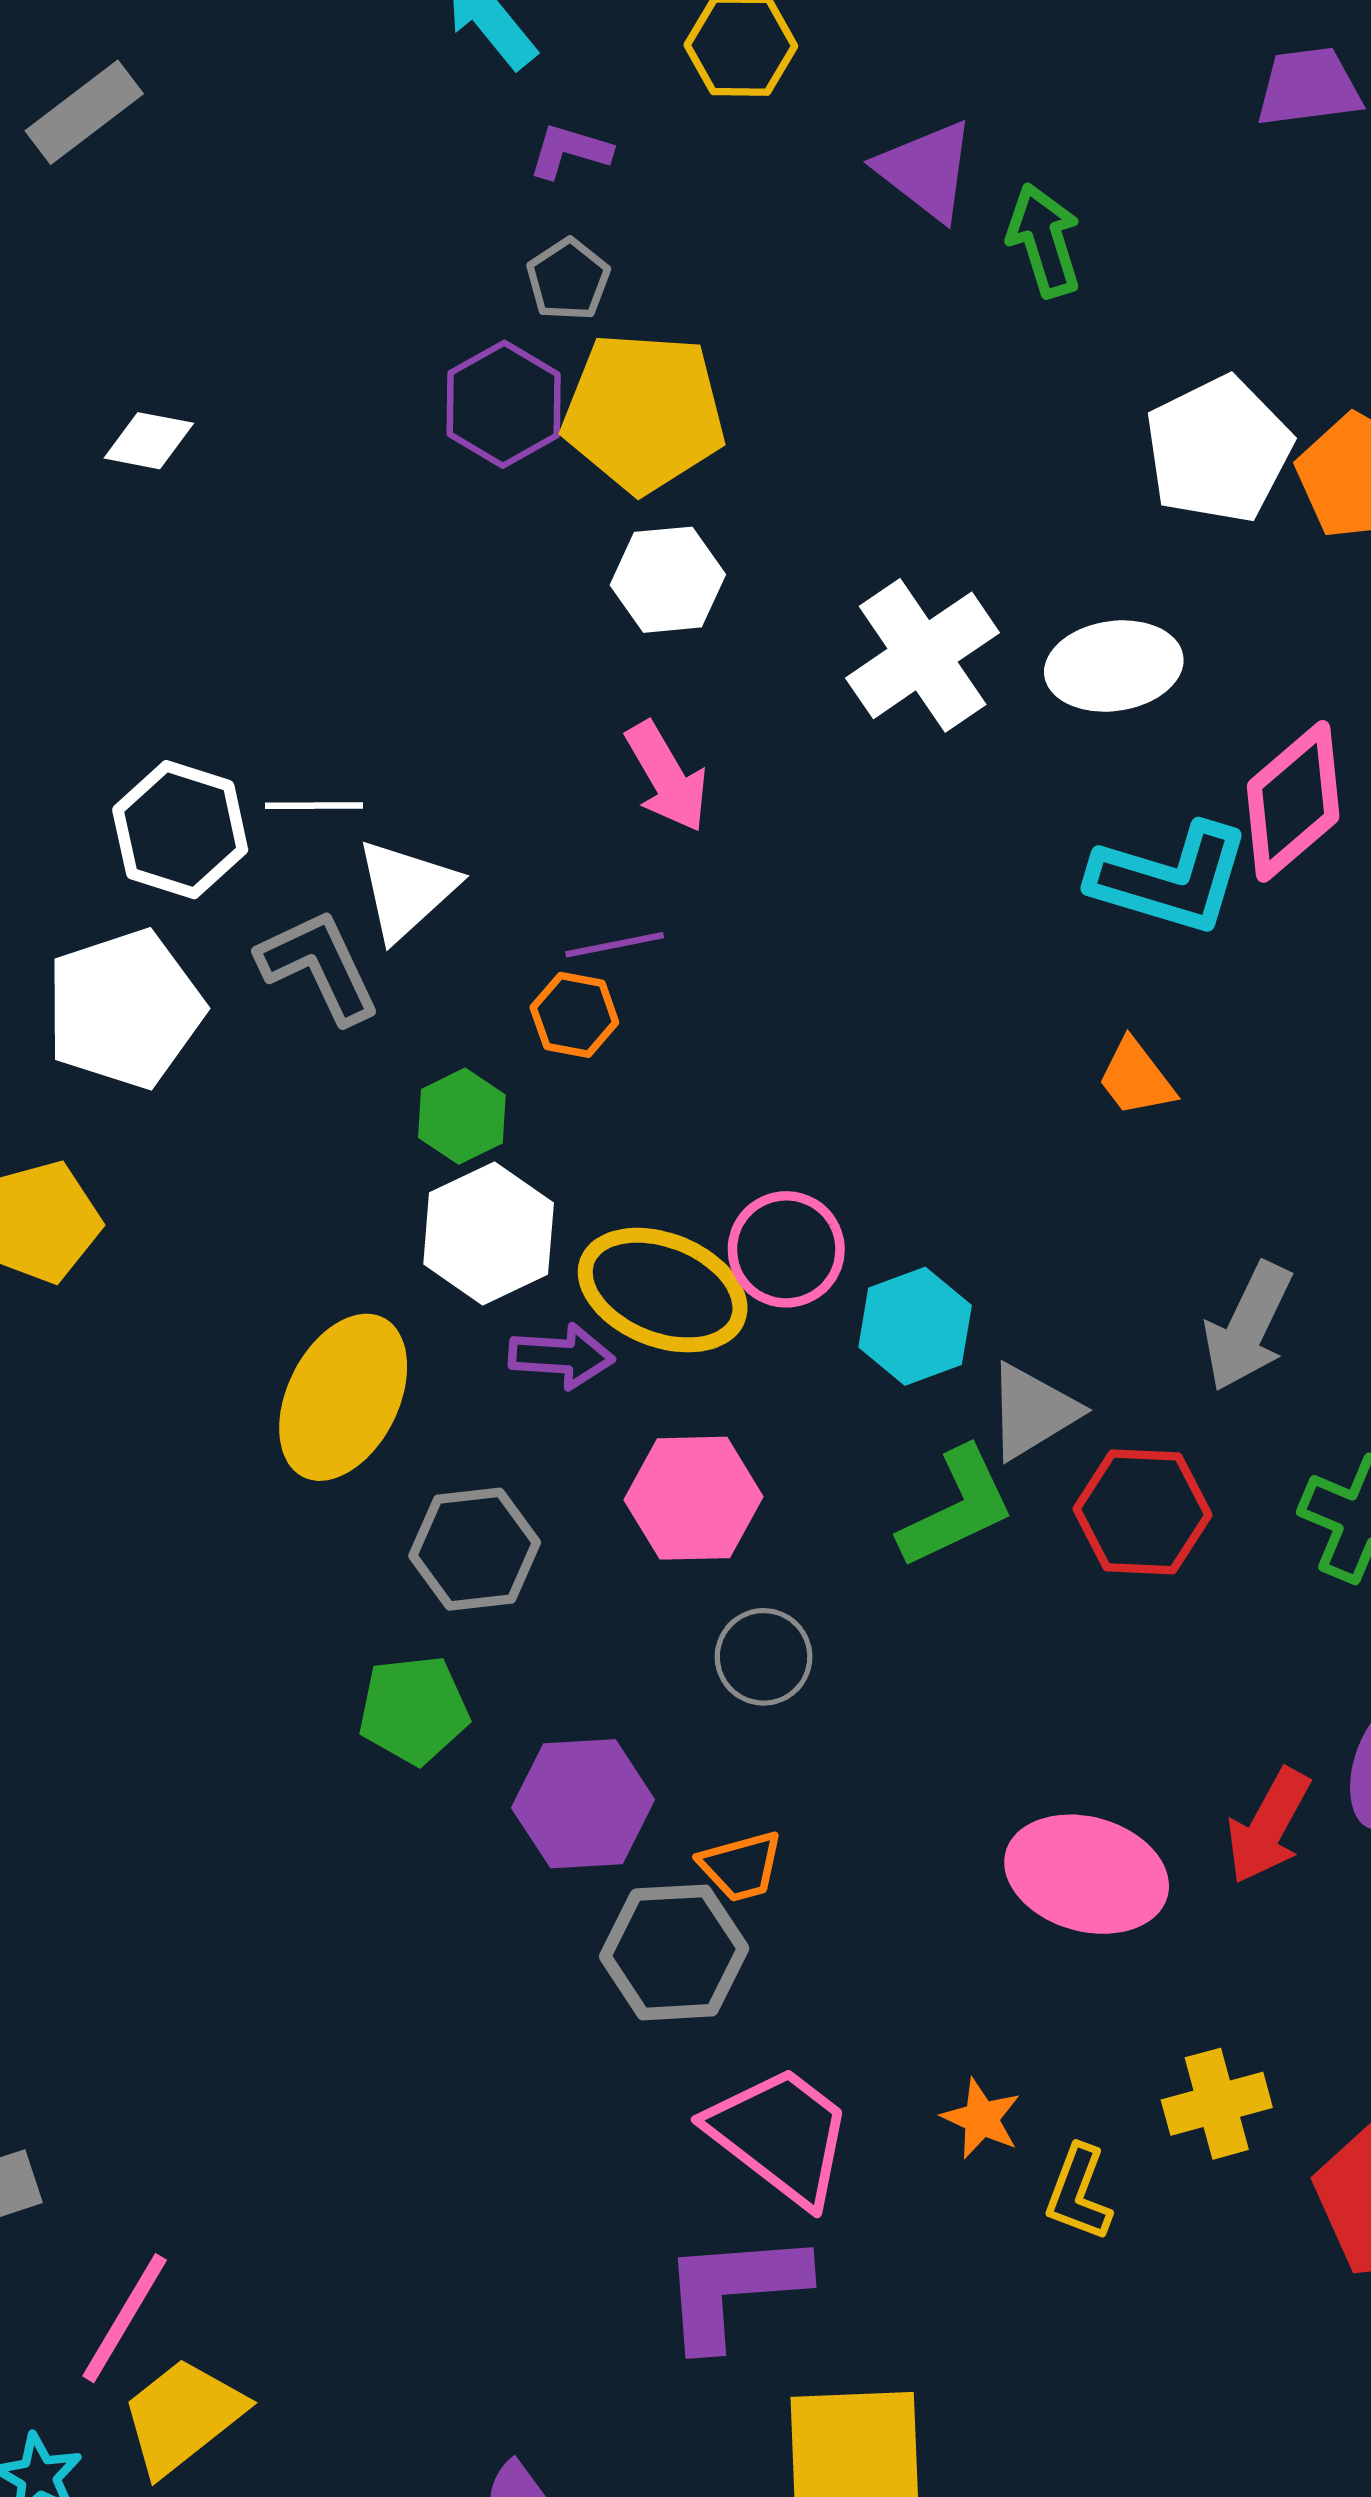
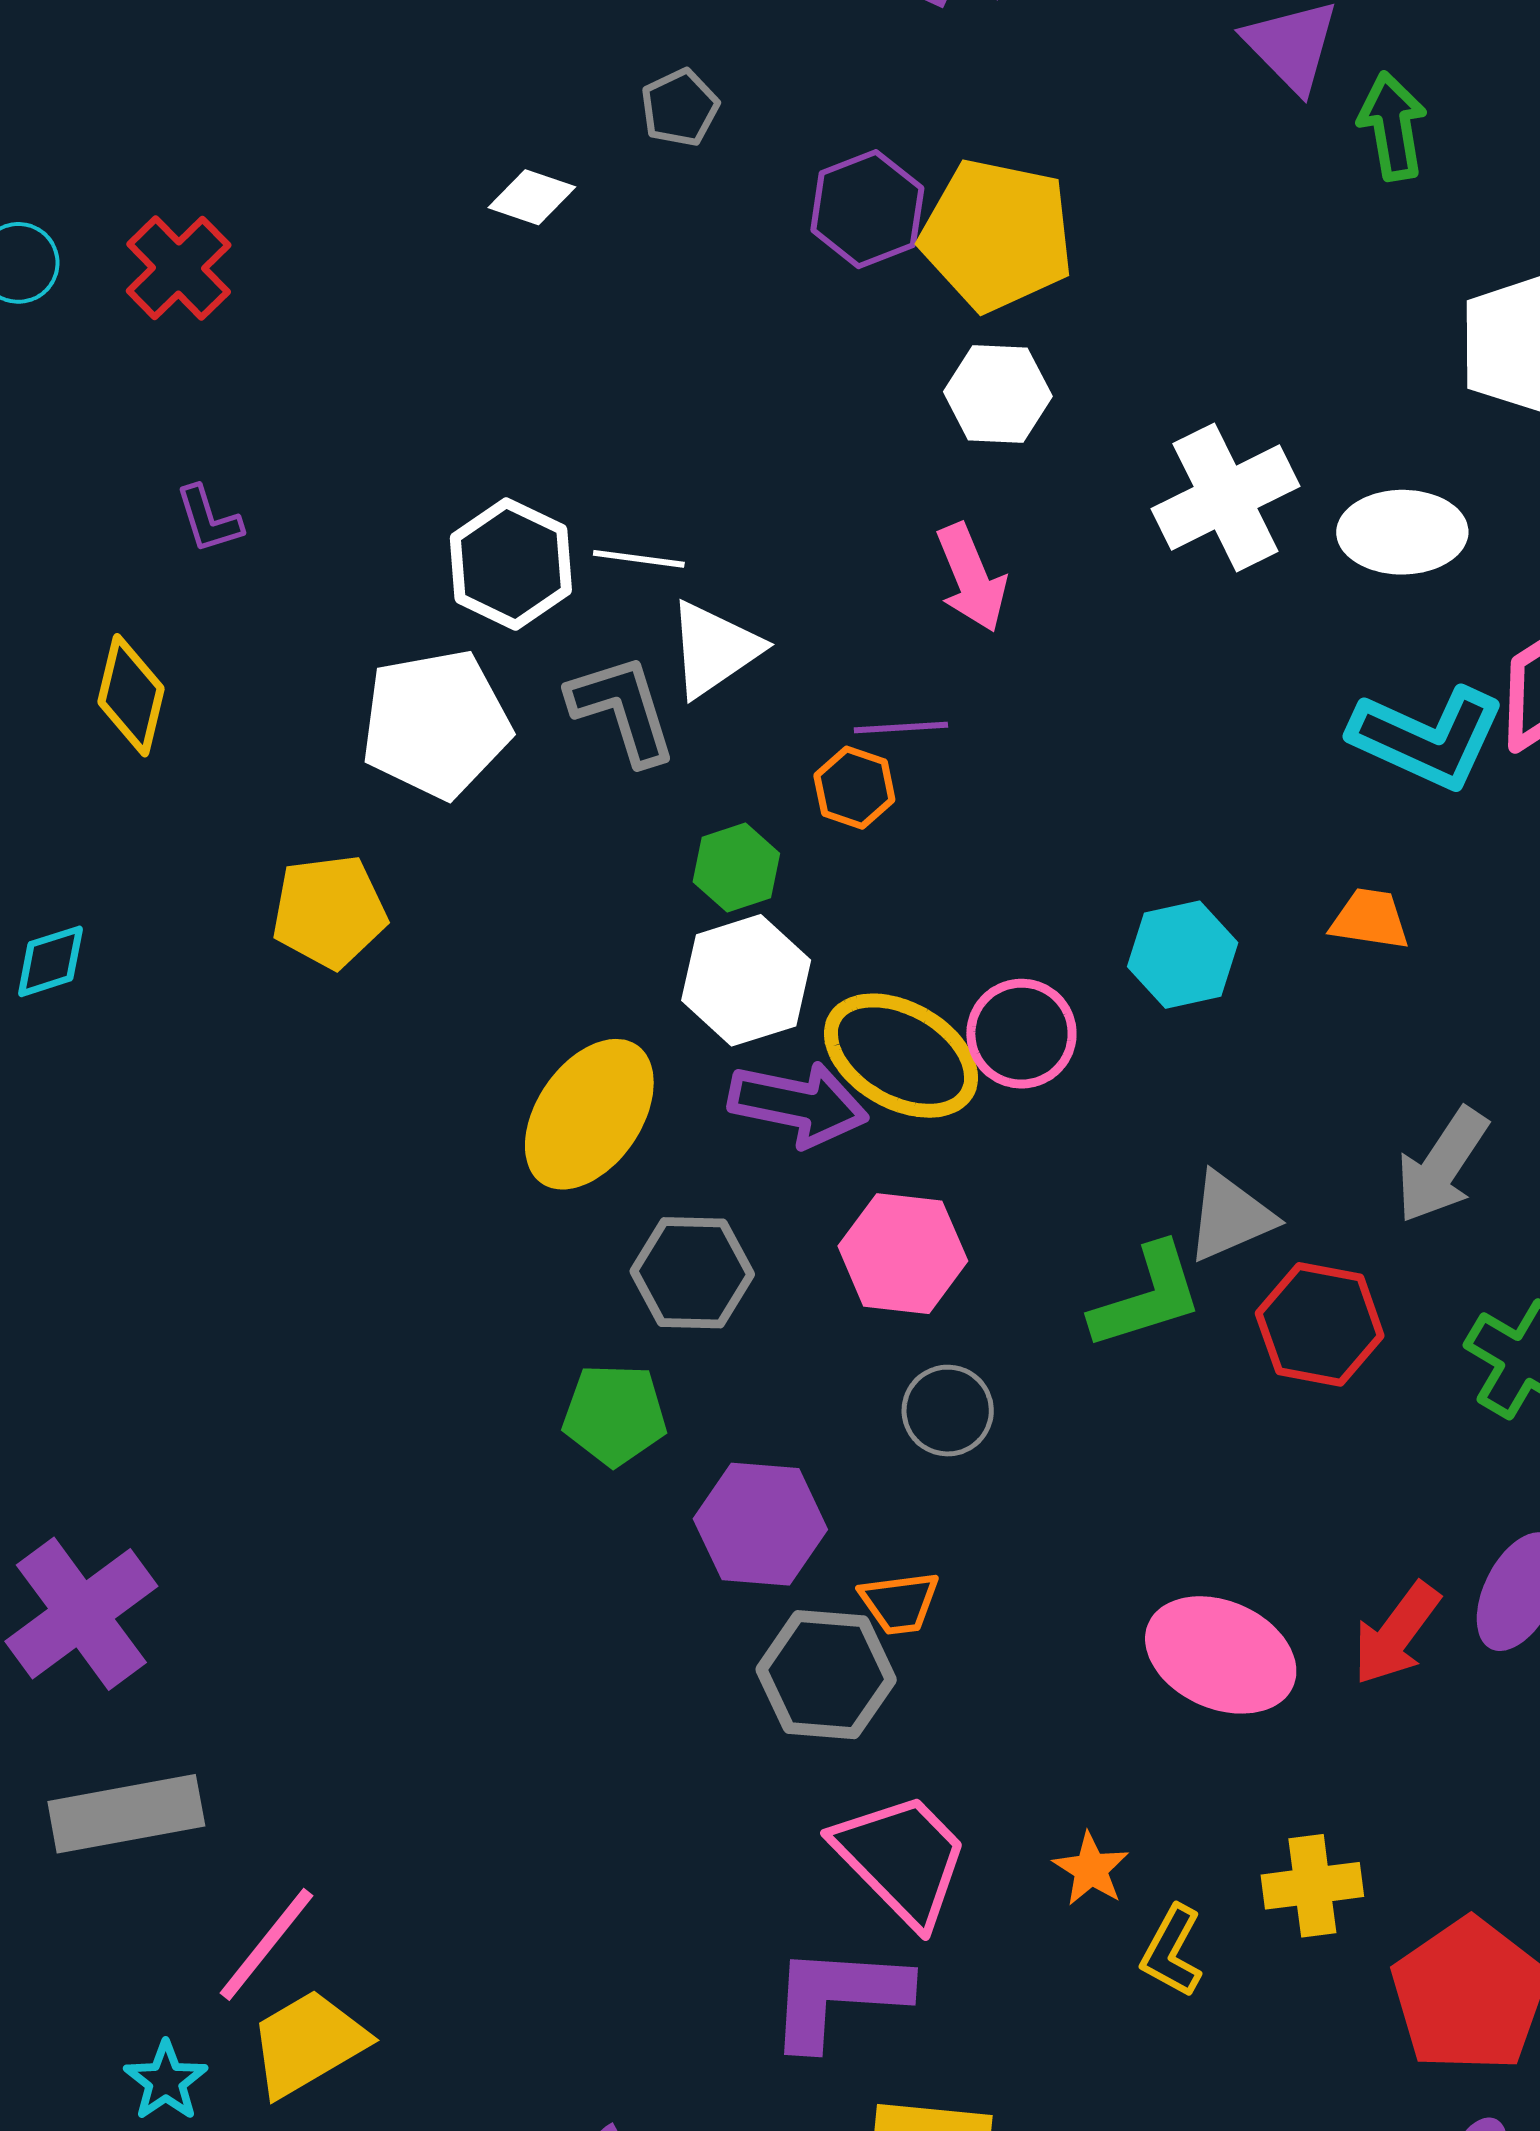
gray pentagon: (568, 279) -> (680, 108), moved
orange trapezoid: (1136, 1078) -> (1370, 919), turned 128
cyan hexagon: (915, 1326) -> (1183, 955), moved
purple arrow: (561, 1356) -> (798, 1104), size x1.4

